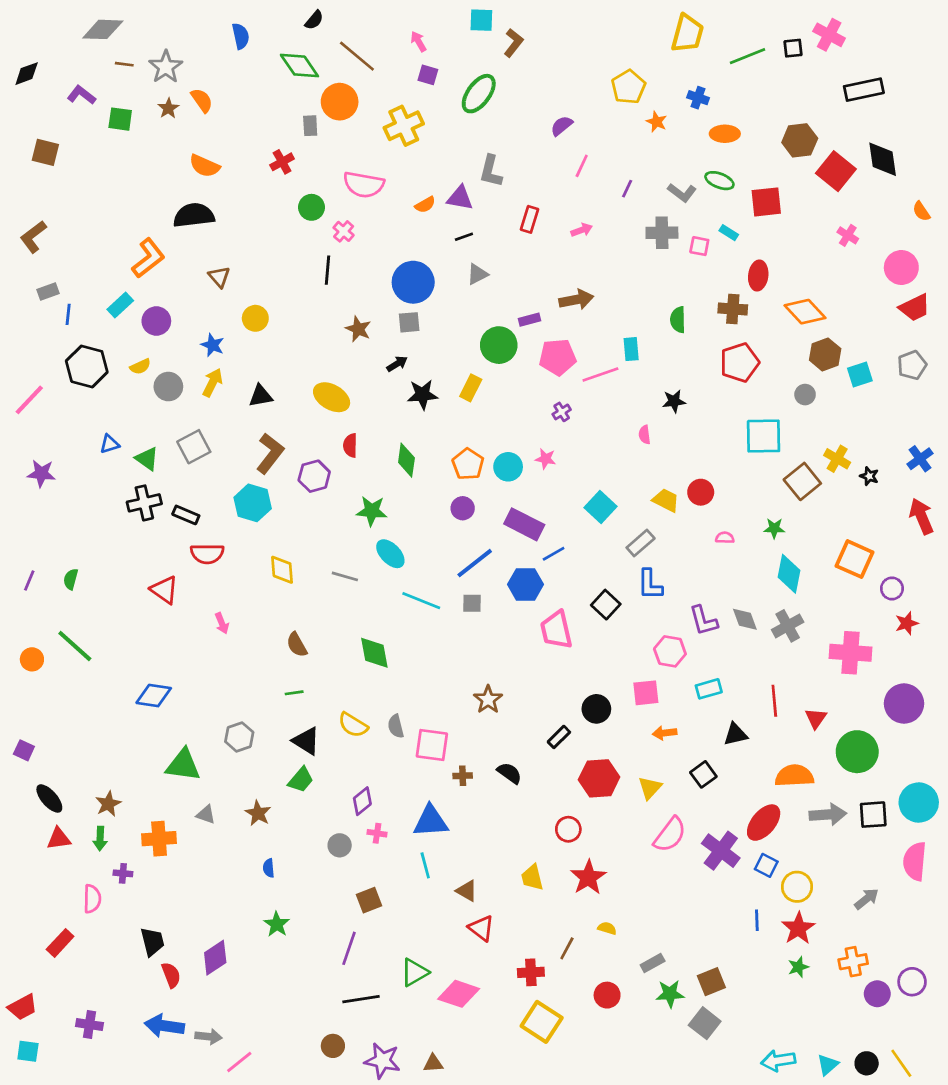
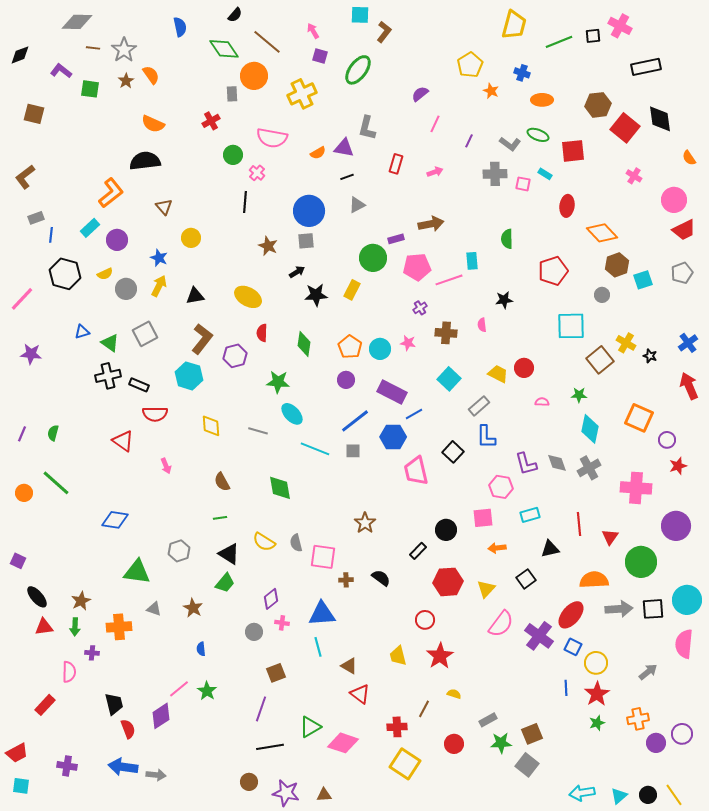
brown cross: (733, 309) -> (446, 333), moved
pink line: (239, 1062) -> (179, 689), moved

